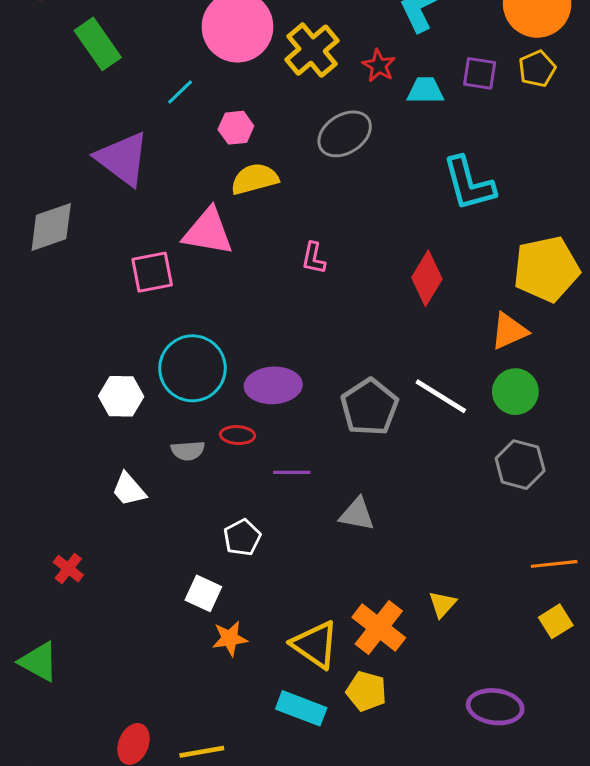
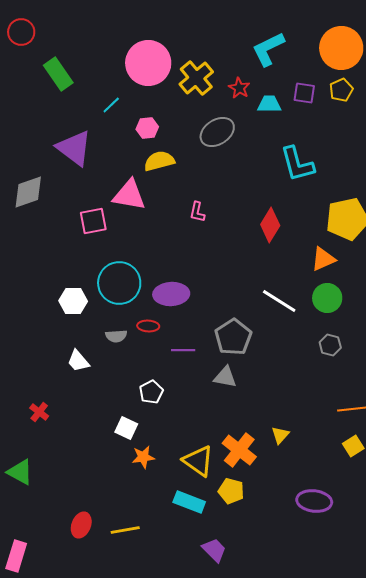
gray pentagon: (369, 407) -> (233, 337), moved
gray hexagon: (520, 465) -> (330, 345), size x0.7

